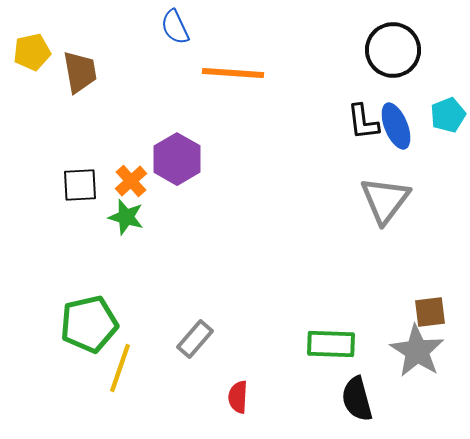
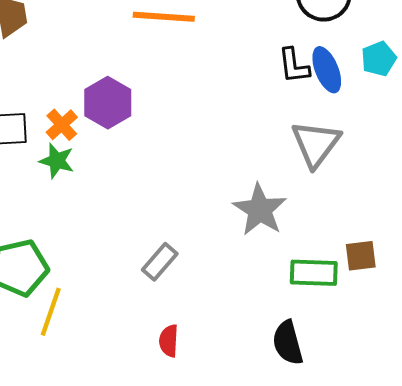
gray rectangle: (195, 339) -> (160, 262), moved
green rectangle: (331, 344) -> (314, 273), moved
gray star: (417, 351) -> (260, 210), moved

